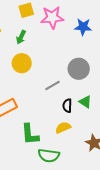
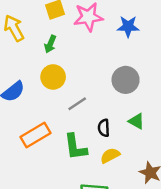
gray line: (52, 86) -> (77, 104), moved
black semicircle: (67, 106) -> (104, 128), moved
green L-shape: (30, 134) -> (75, 147), moved

